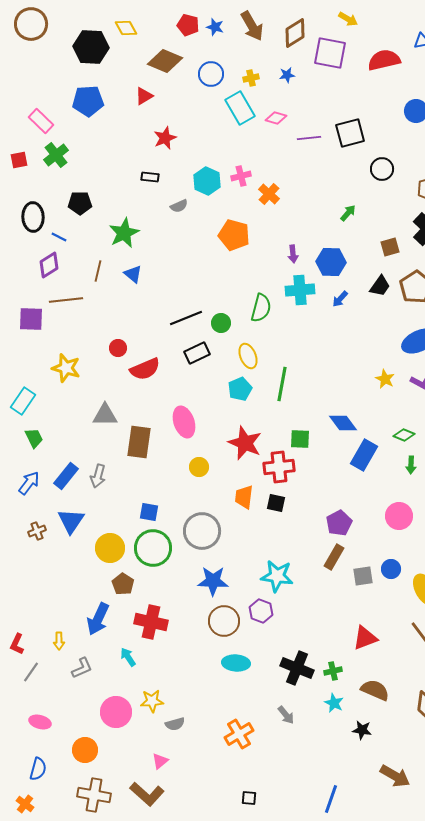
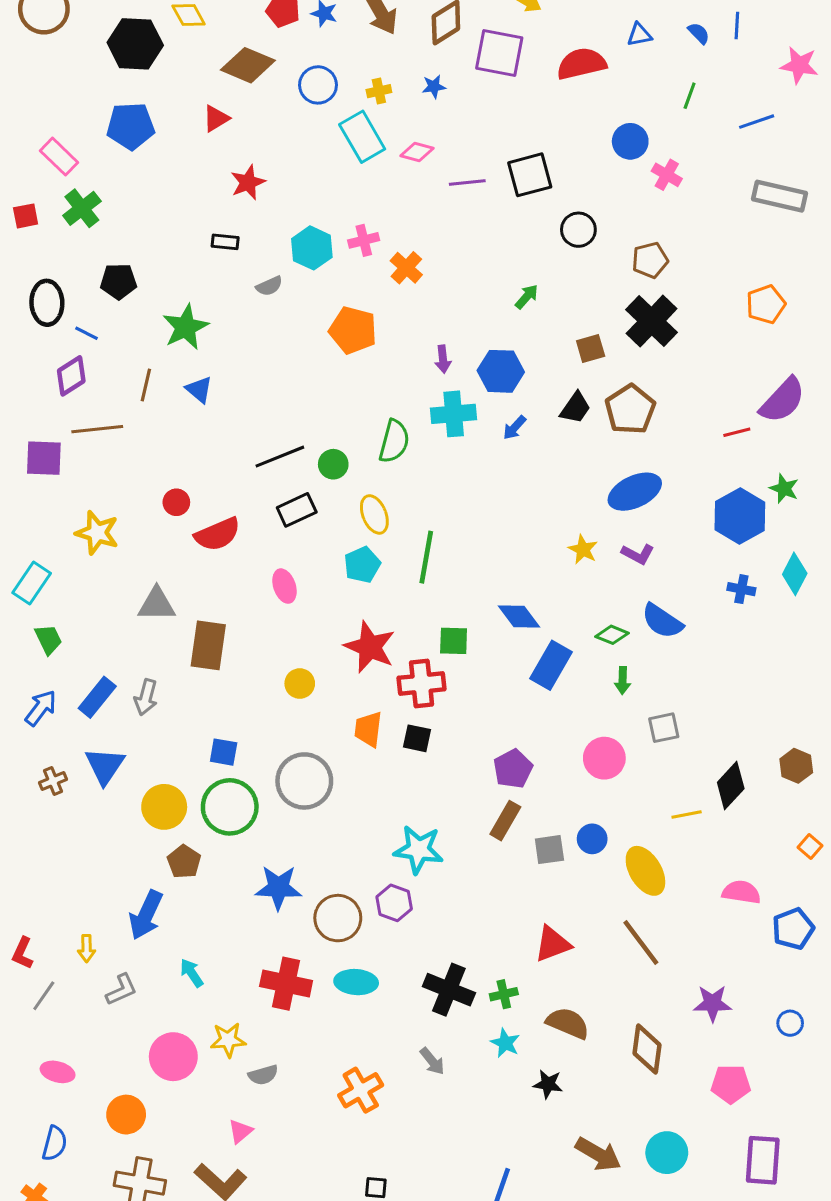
pink ellipse: (184, 422) -> (284, 586), moved, size x0.7
blue star: (213, 581) -> (278, 888), moved
red cross: (151, 622) -> (286, 984), moved

